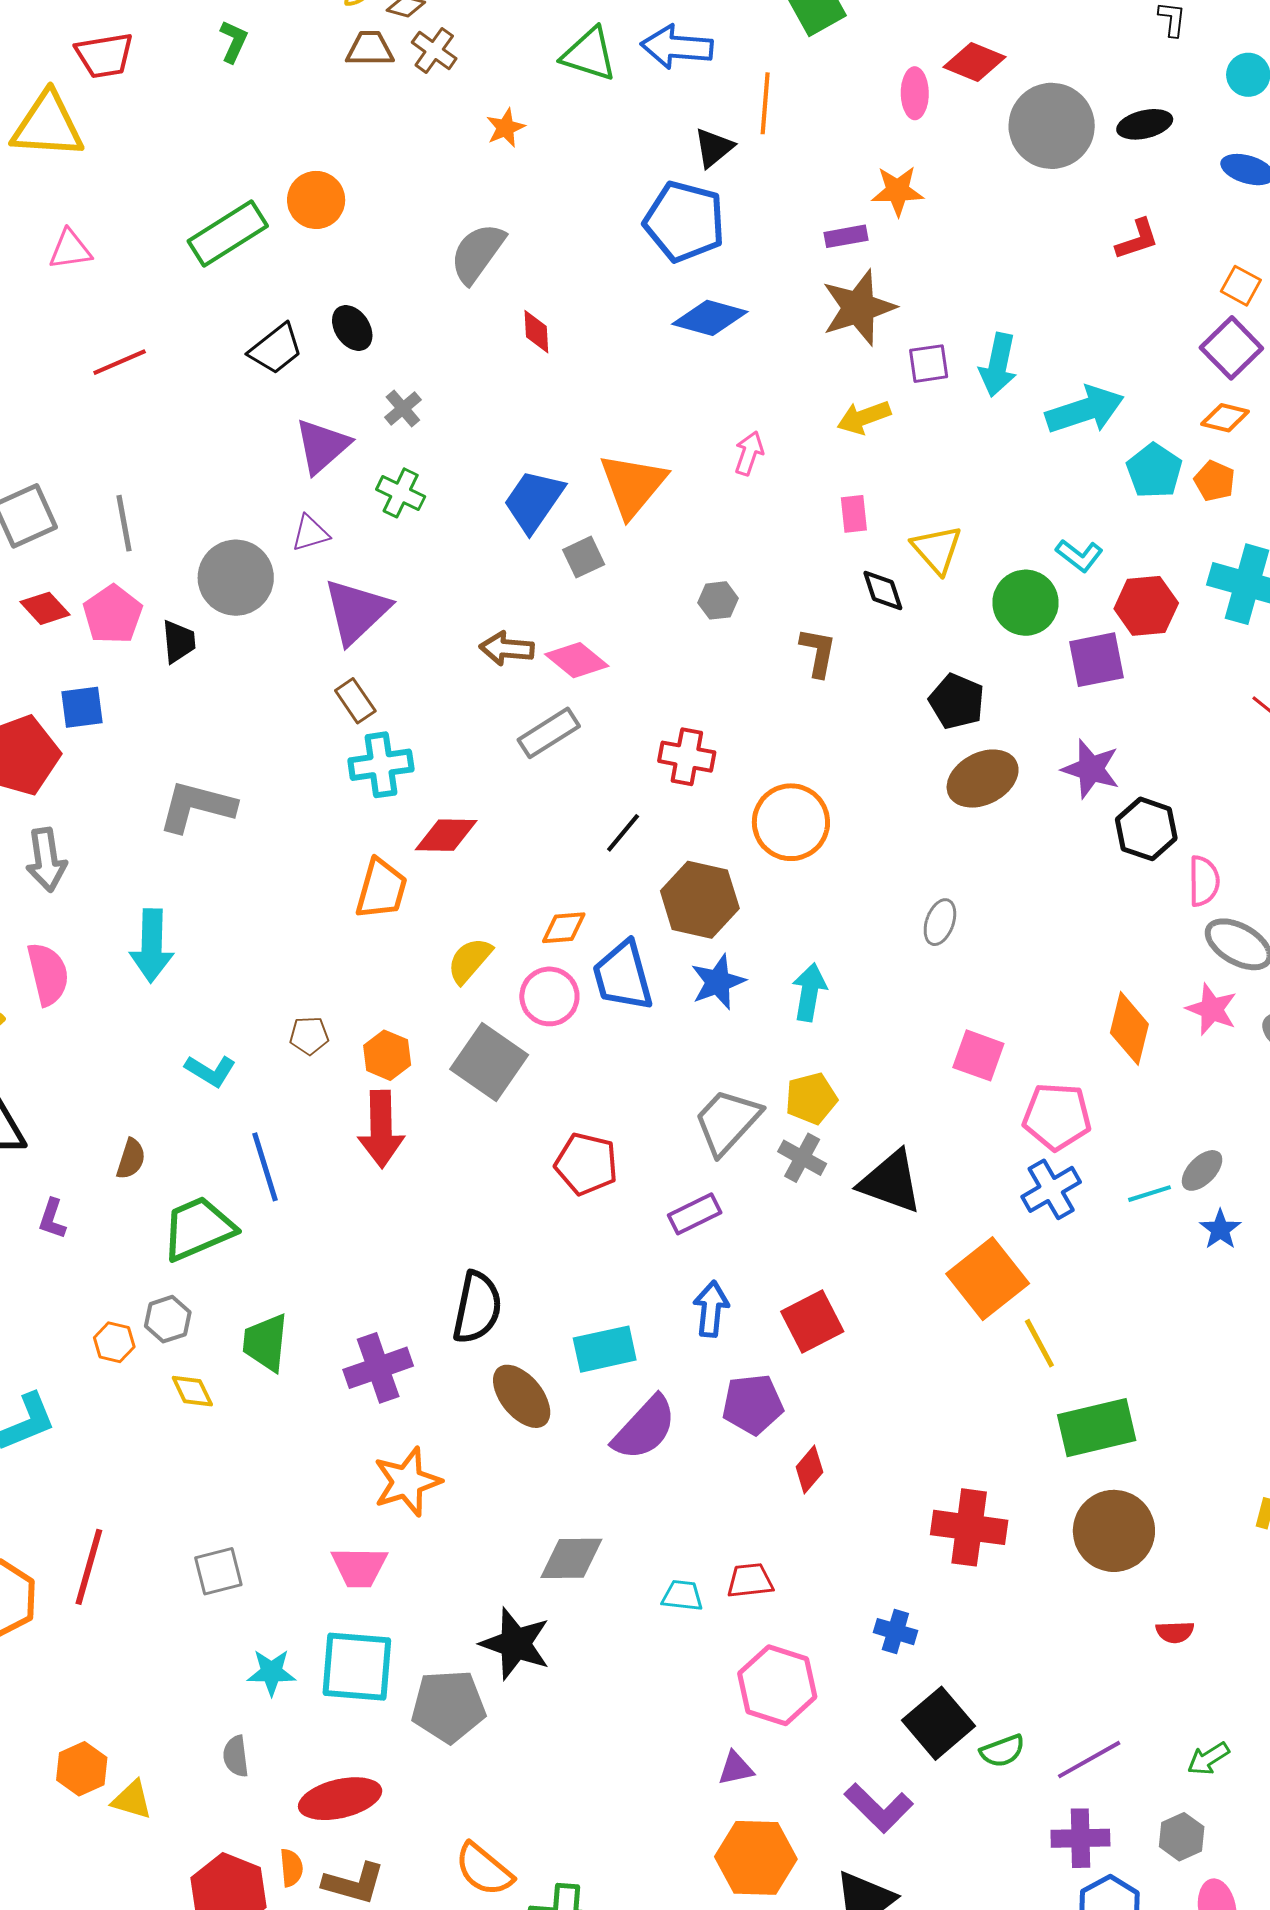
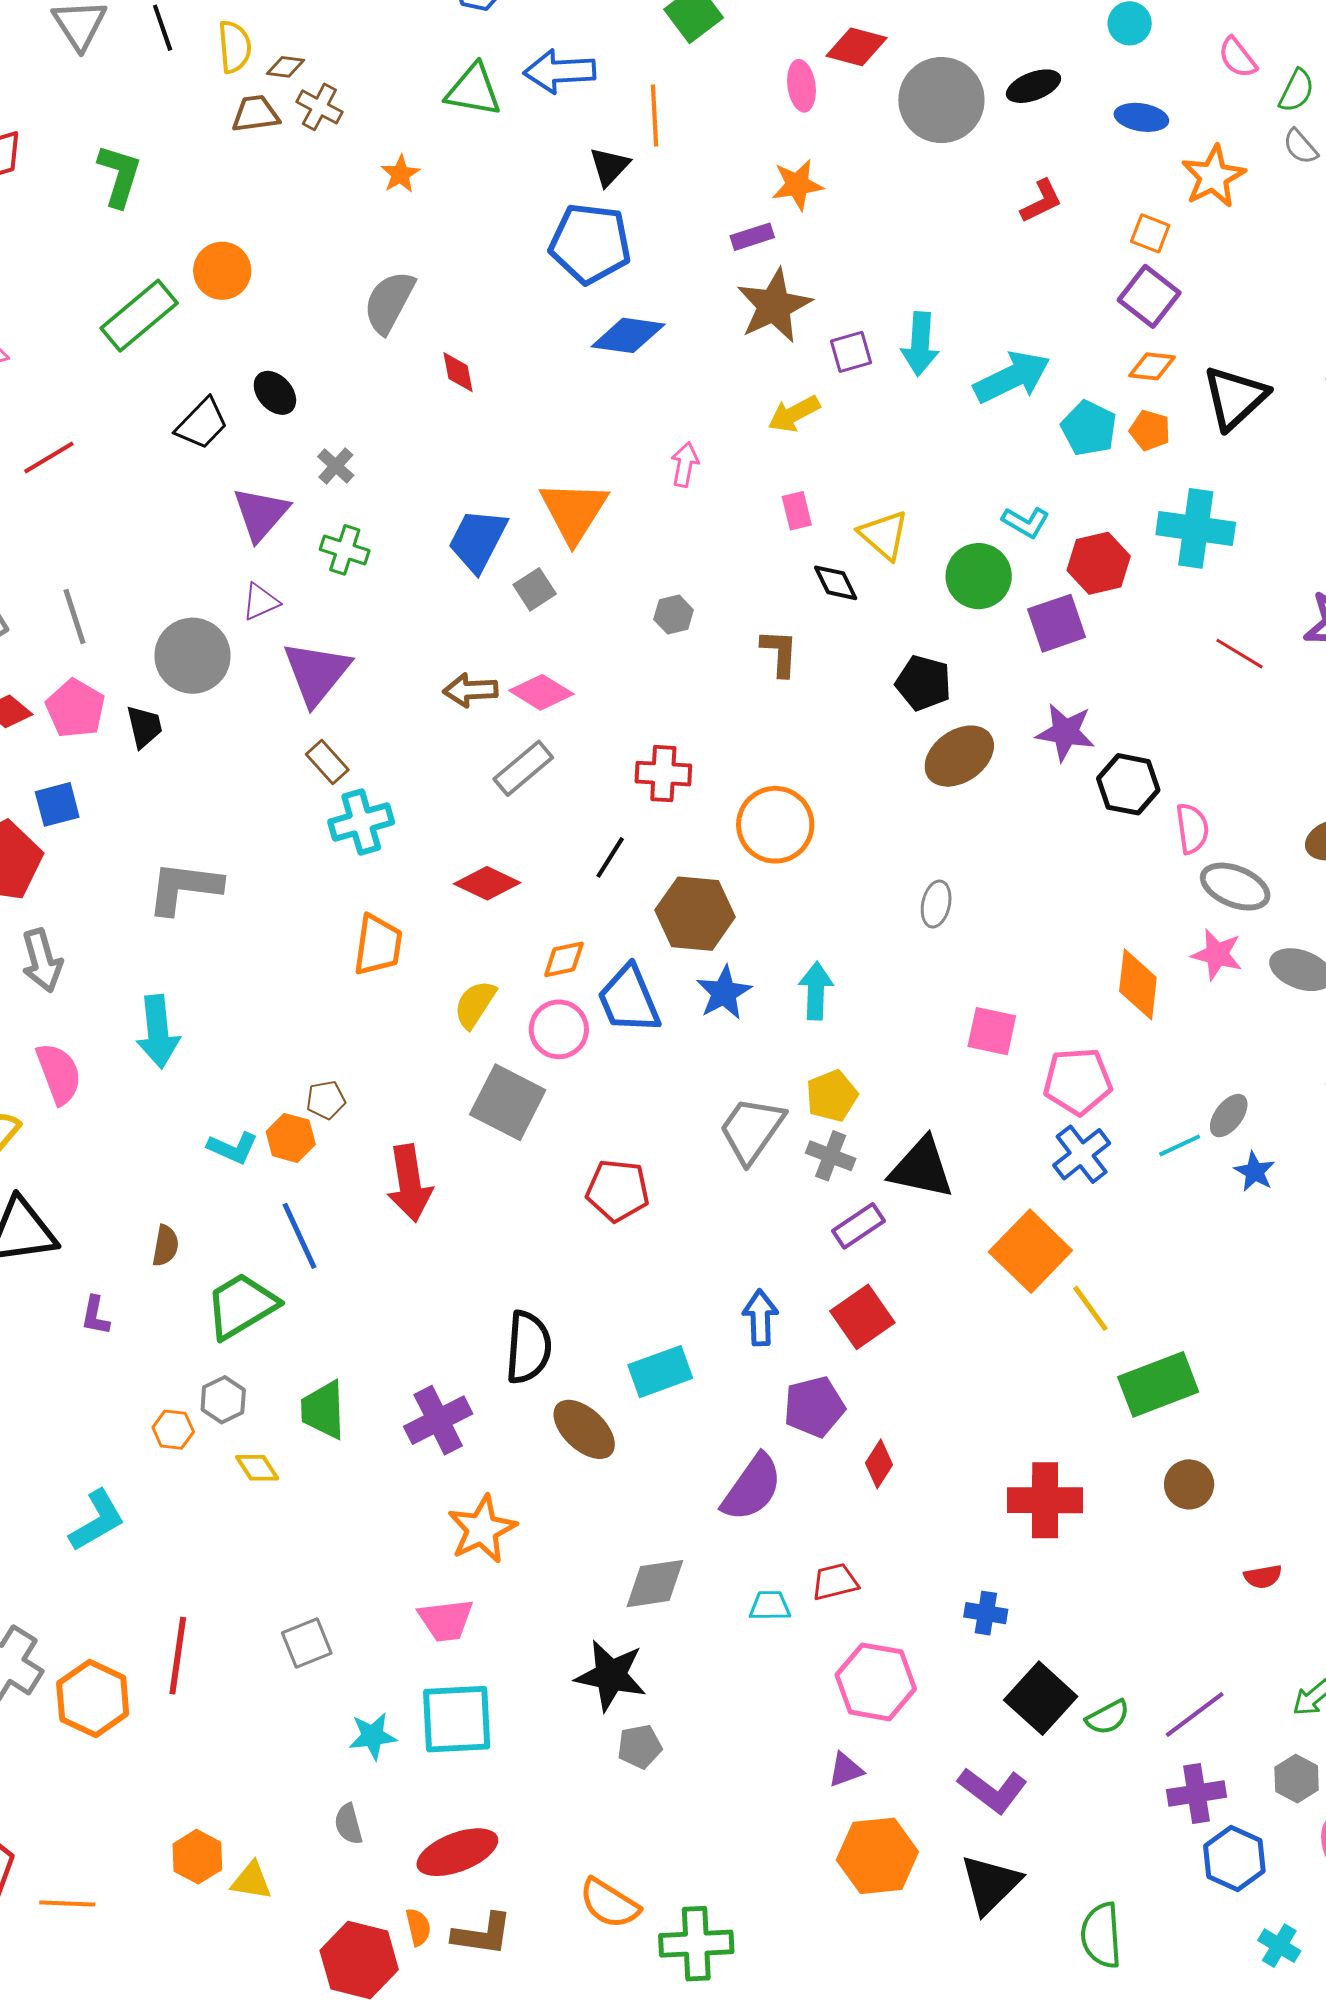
green L-shape: (234, 42) -> (119, 176), moved, size x1.5
red diamond: (446, 835) -> (487, 883), moved, turned 32
orange hexagon: (387, 1055) -> (291, 1138), moved
purple rectangle: (695, 1214) -> (859, 1226), moved
purple semicircle: (644, 1428) -> (752, 1488), moved
brown circle: (1114, 1531) -> (1189, 1484), size x0.6
gray pentagon: (448, 1706) -> (640, 1746), moved, size x0.6

